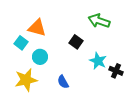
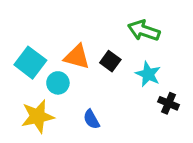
orange triangle: (37, 28) -> (77, 57), moved
cyan square: (21, 43) -> (30, 63), size x1.5
cyan star: (98, 61) -> (148, 74), moved

